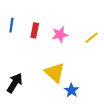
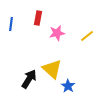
red rectangle: (35, 30) -> (38, 18), moved
black arrow: (15, 83) -> (29, 79), moved

